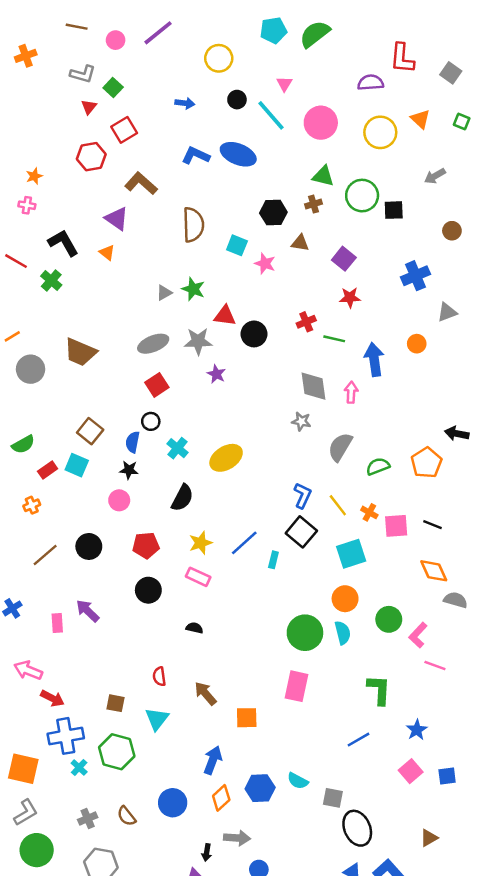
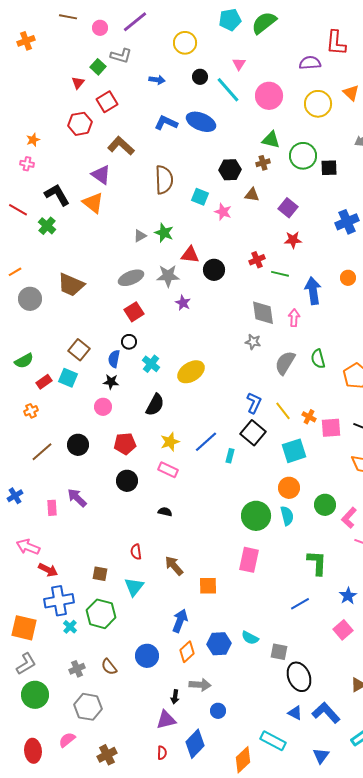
gray L-shape: (83, 74) -> (121, 56), moved
orange triangle: (107, 253) -> (93, 203), size x1.6
green semicircle: (378, 466) -> (318, 359), moved, turned -84

